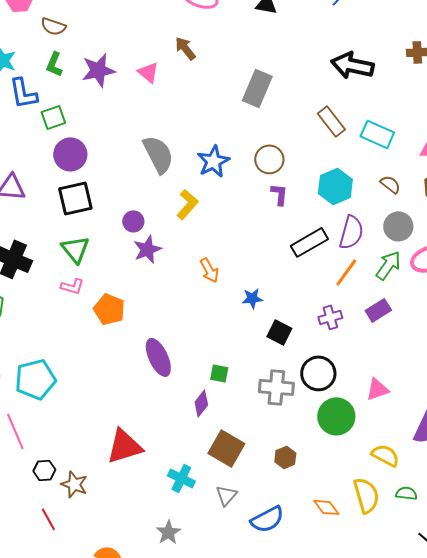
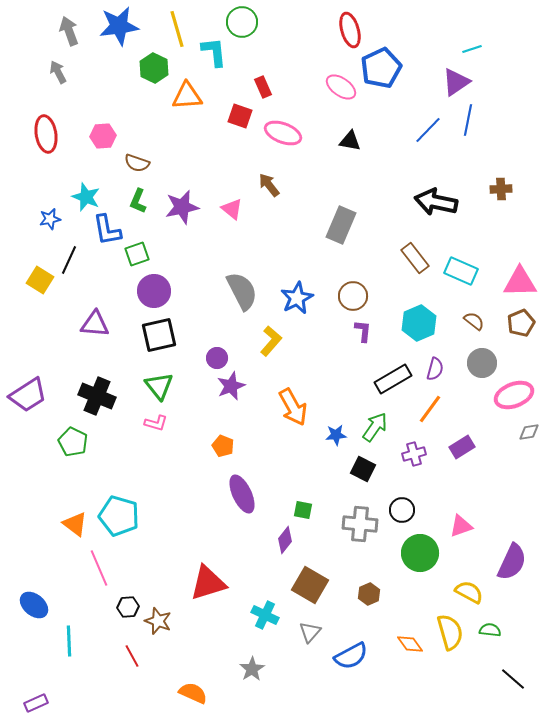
purple semicircle: (351, 232) -> (435, 369), size x0.7
green arrow: (388, 265) -> (375, 427), moved
orange arrow: (209, 270) -> (293, 407), size x1.5
orange pentagon: (109, 309) -> (223, 446), moved, size x0.7
black circle: (318, 373) -> (402, 510), size x0.7
cyan pentagon: (35, 379) -> (119, 516), turned 30

